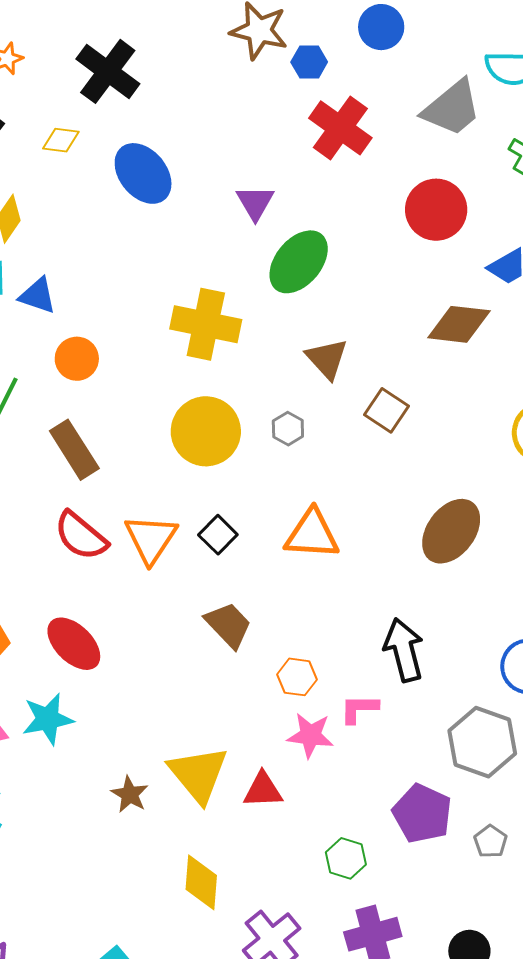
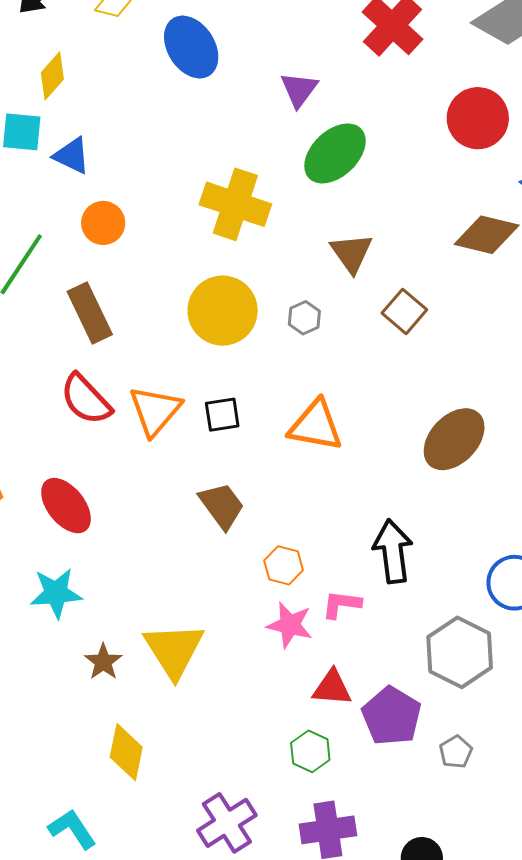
black square: (218, 535) -> (222, 415), turned 30
cyan star: (48, 719) -> (56, 593), moved
red triangle: (263, 790) -> (332, 688), moved
yellow diamond: (201, 882) -> (126, 752), moved

